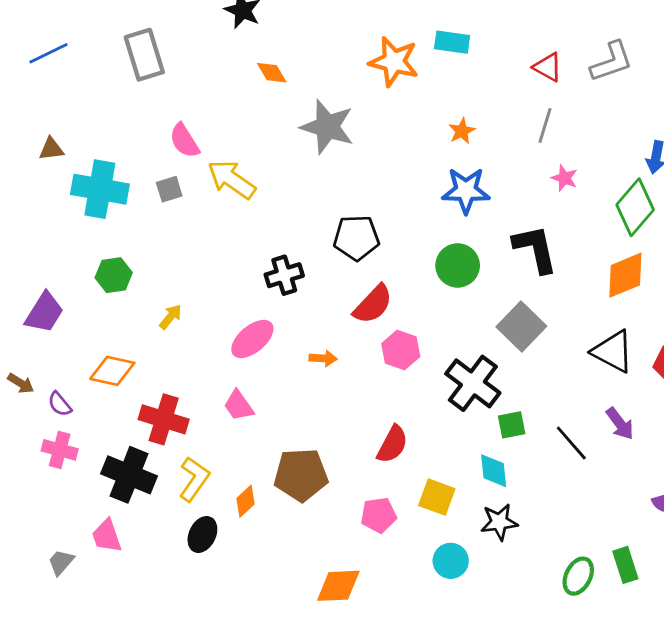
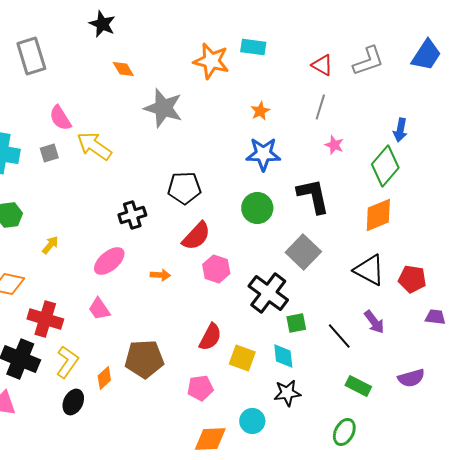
yellow square: (437, 497) -> (242, 358), moved
green rectangle: (625, 565) -> (358, 386), moved, turned -45
orange diamond: (338, 586) -> (210, 439), moved

